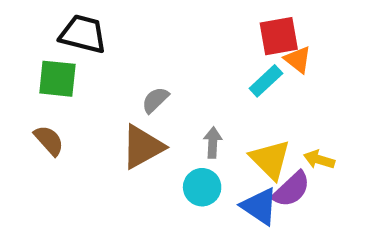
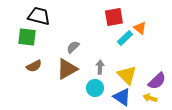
red square: (279, 36) -> (114, 17), moved
brown semicircle: (49, 140) -> (34, 66), moved, turned 105
yellow arrow: (319, 160) -> (150, 98), moved
purple semicircle: (291, 189) -> (157, 81), moved

